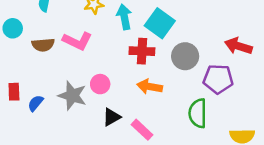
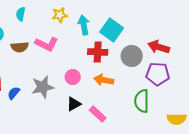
red arrow: (238, 46) -> (159, 47), moved
pink circle: (100, 84) -> (73, 77), moved
gray star: (72, 95) -> (43, 87), turned -30

